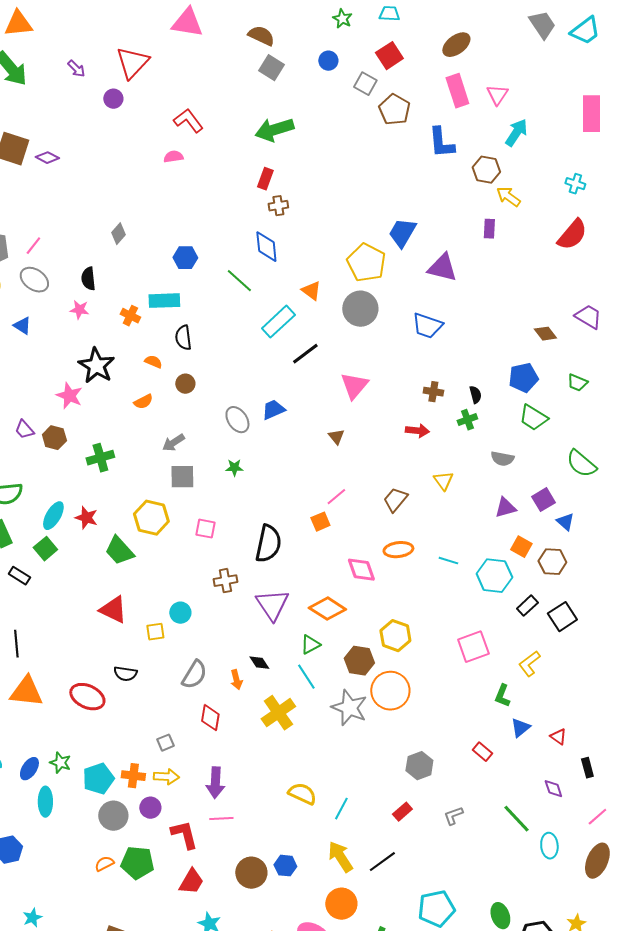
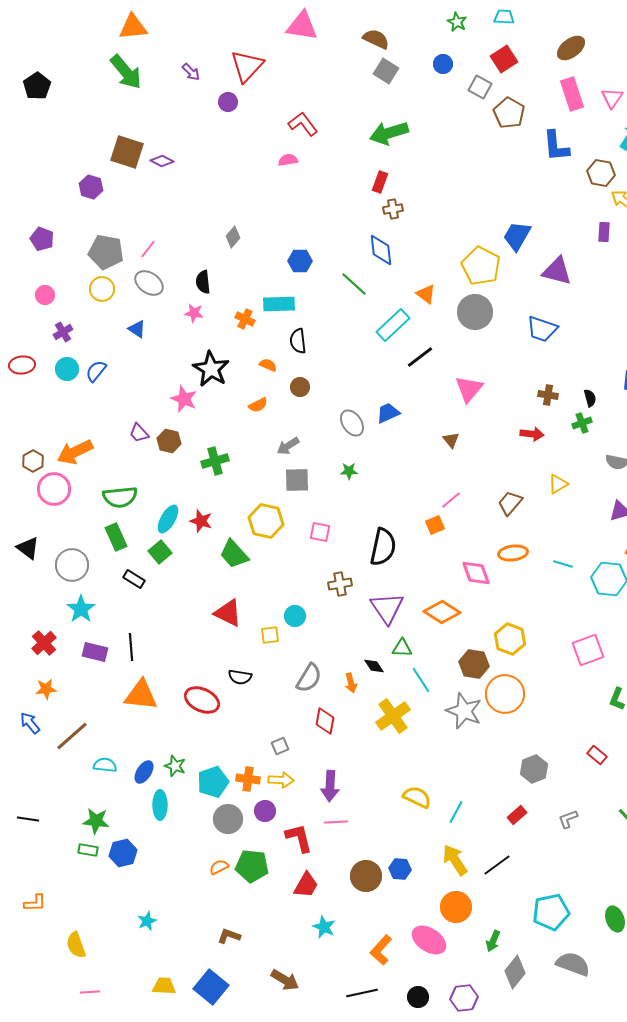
yellow triangle: (443, 481) -> (558, 484), turned 35
green triangle: (310, 645) -> (402, 648), moved, turned 30

